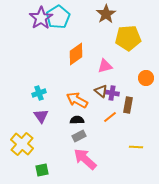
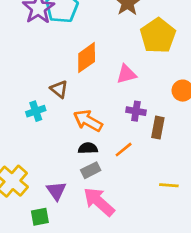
yellow pentagon: (128, 38) -> (158, 36), turned -30
brown triangle: (101, 91) -> (59, 89), moved
purple triangle: (41, 116) -> (56, 191), moved
orange line: (110, 117) -> (124, 150), moved

